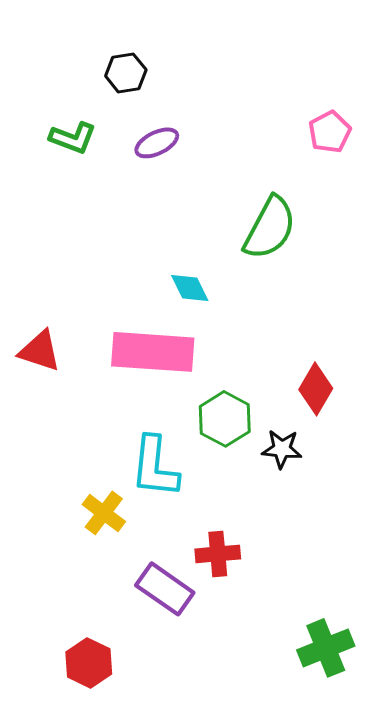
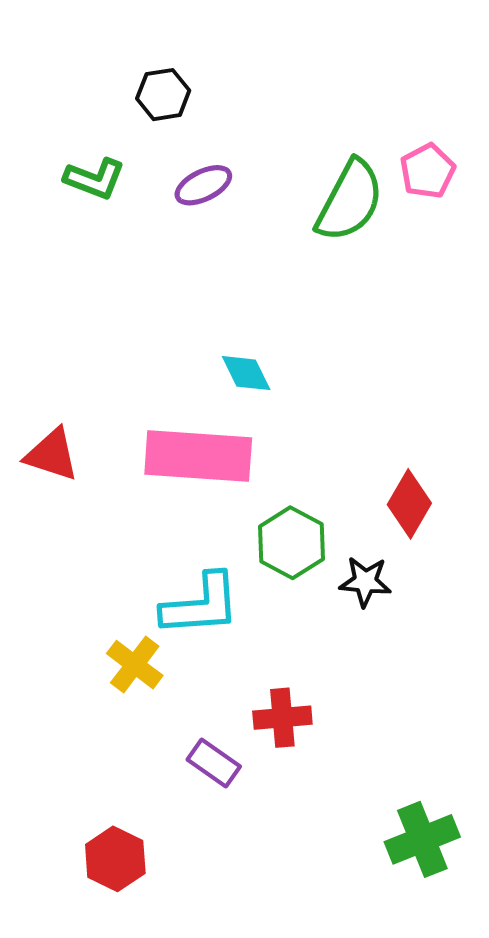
green semicircle: (270, 228) -> (350, 201), moved
cyan L-shape: (155, 467) -> (201, 605), turned -100
purple rectangle: (165, 589) -> (214, 763), size x0.7

